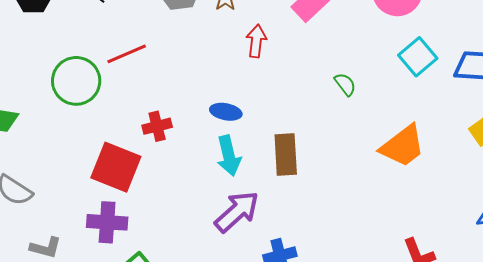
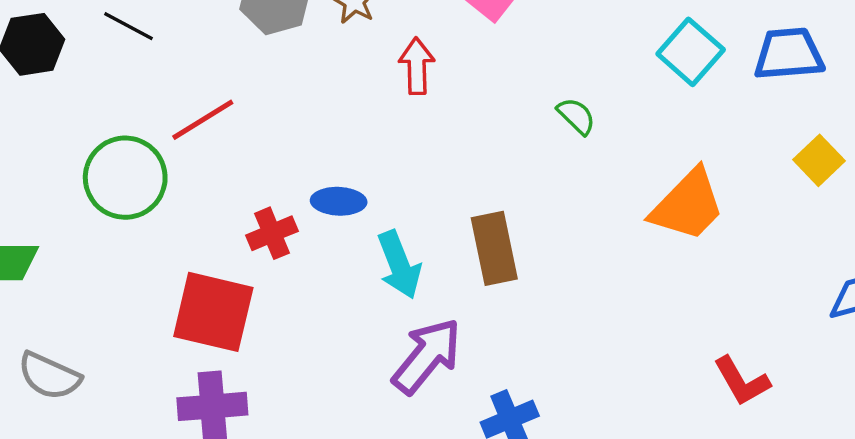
blue ellipse: (226, 112) -> (339, 201), moved

